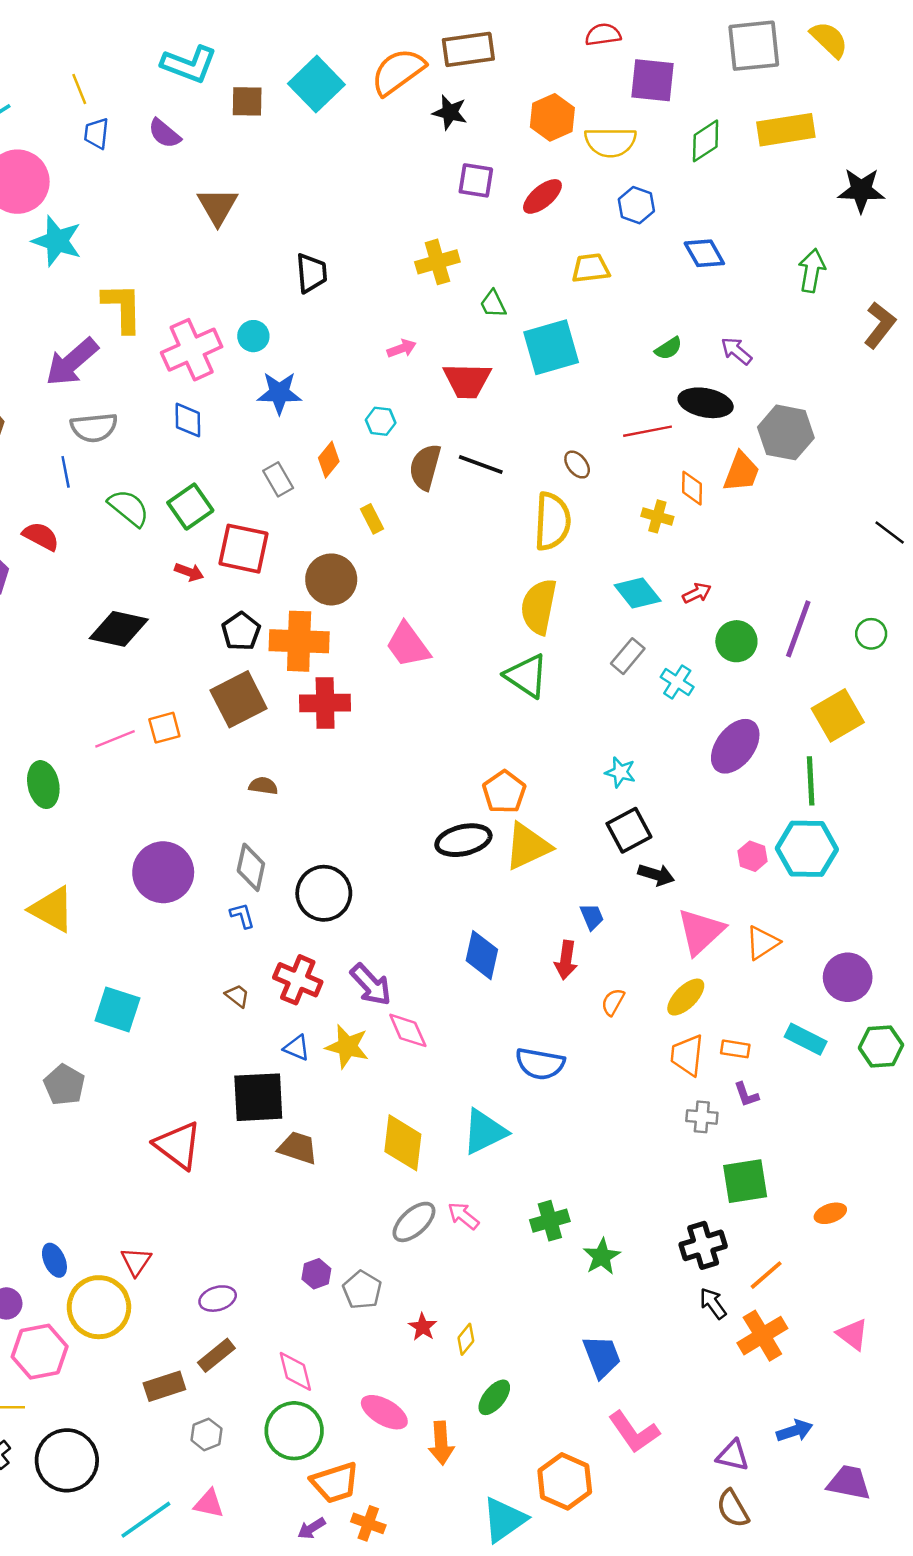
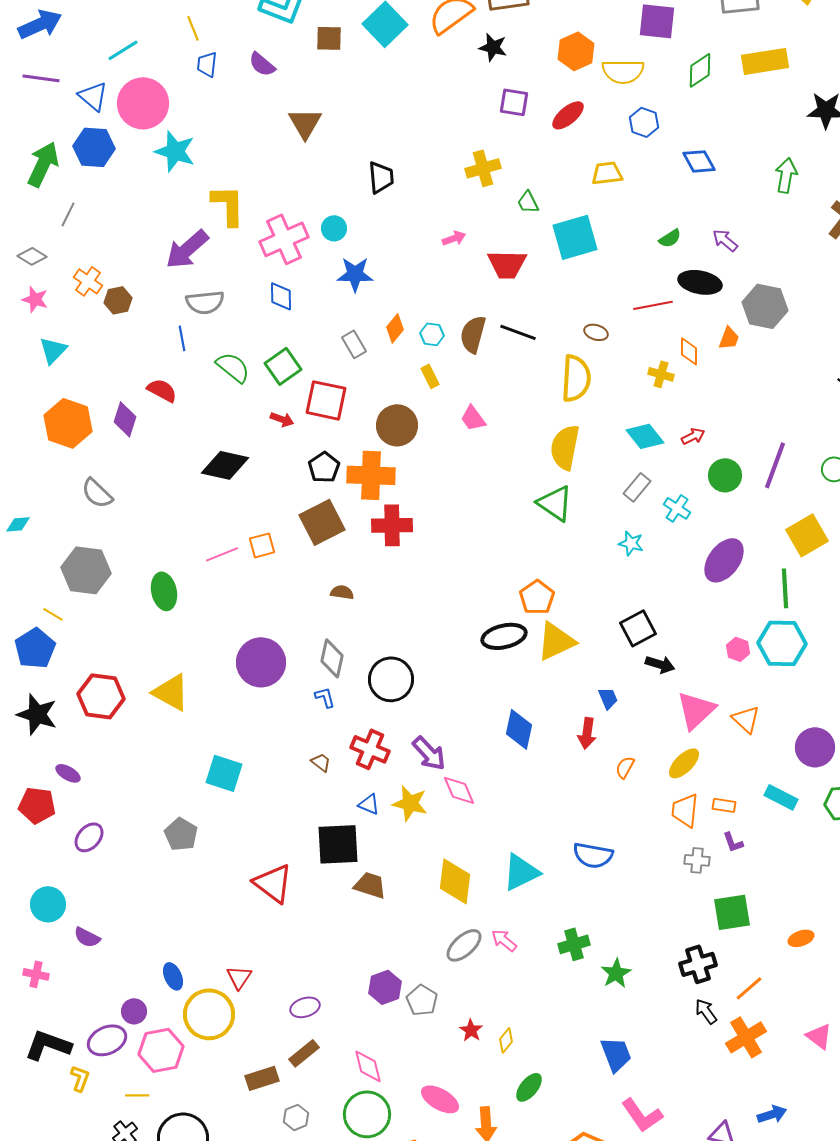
cyan hexagon: (381, 421) -> (432, 334), moved
brown ellipse: (577, 465) -> (596, 332), turned -35
orange trapezoid: (741, 472) -> (729, 338), size x0.7
pink trapezoid: (408, 645) -> (473, 418), moved, size x0.7
cyan star: (620, 772) -> (631, 543), moved
orange triangle: (762, 943) -> (746, 719), turned -44
blue semicircle: (540, 1064) -> (593, 855), moved
purple hexagon: (316, 1274) -> (385, 987), size x1.4

